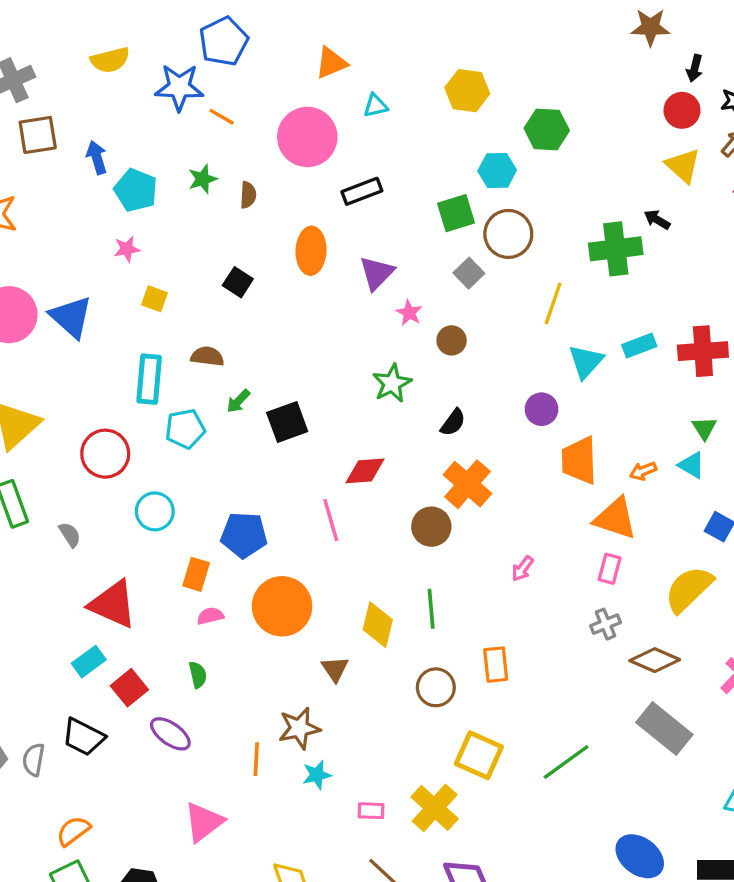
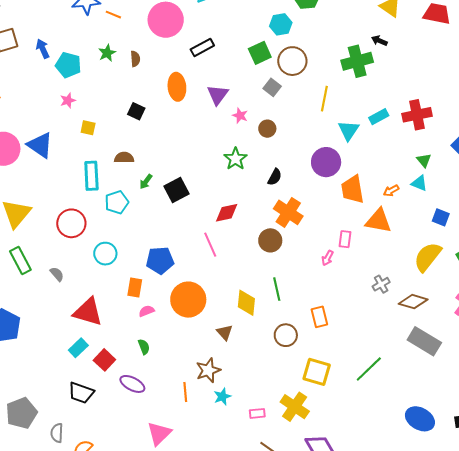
purple circle: (542, 409) -> (326, 162), size x1.5
pink rectangle: (610, 569) -> (345, 239), moved
gray semicircle: (34, 760) -> (57, 433), moved

